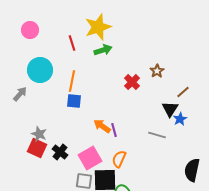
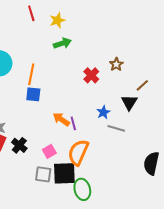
yellow star: (98, 27) -> (57, 20), size x0.6
red line: (72, 43) -> (31, 13), moved
blue star: (180, 119) -> (103, 112), moved
pink square: (90, 158) -> (49, 151), size x0.6
orange semicircle: (119, 159) -> (78, 152), size x1.5

